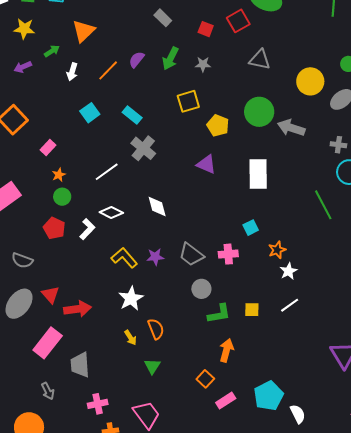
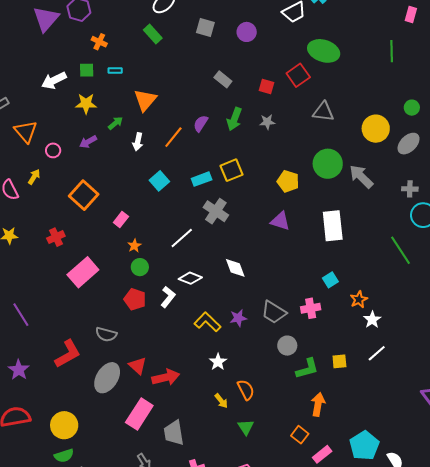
yellow square: (188, 101) -> (232, 170), moved
cyan rectangle: (132, 115) -> (202, 179), turned -54
gray arrow: (291, 128) -> (361, 177), turned 32
white star: (131, 298) -> (218, 362), size x0.7

